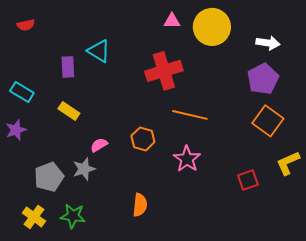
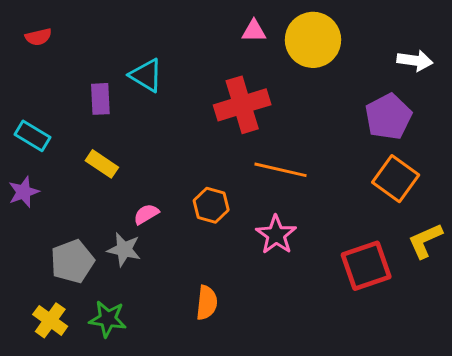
white arrow: (268, 43) -> (415, 61), moved
gray star: (84, 169) -> (124, 250), turned 30
red square: (248, 180) -> (366, 266), size x1.6

